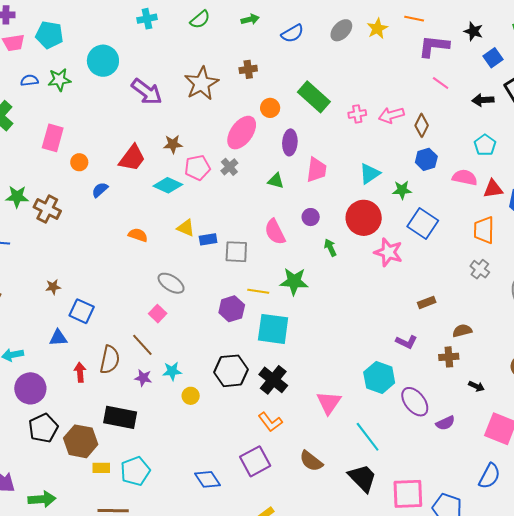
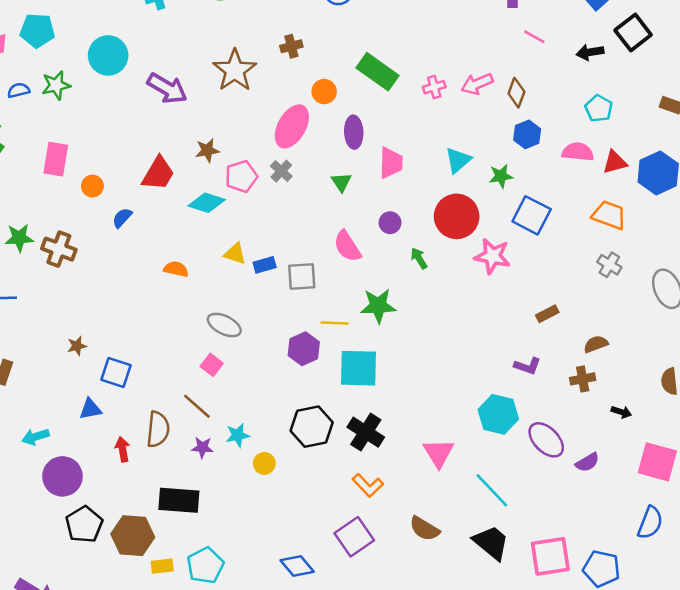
green triangle: (276, 181) -> (341, 182), turned 48
orange trapezoid: (484, 230) -> (609, 215), turned 116

